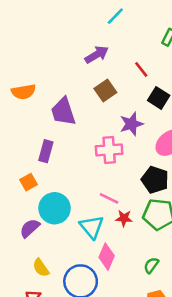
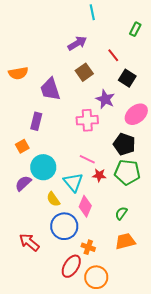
cyan line: (115, 16) -> (92, 12), turned -56
purple star: (131, 124) -> (105, 99), turned -30
yellow semicircle: (41, 268) -> (53, 199), moved

